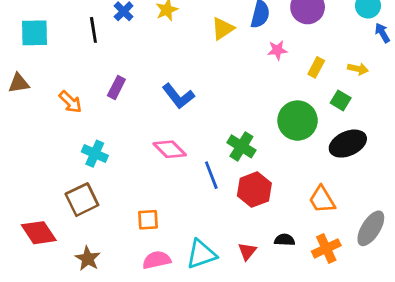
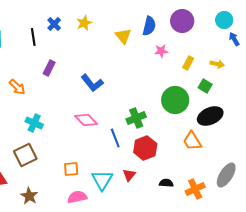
yellow triangle: (223, 29) -> (123, 36), turned -36
purple rectangle: (116, 87) -> (49, 68), moved
green cross: (241, 146) -> (136, 118), turned 36
orange trapezoid: (322, 200) -> (192, 141), moved
red triangle: (247, 251) -> (129, 175), moved
cyan triangle: (201, 254) -> (102, 180), moved, turned -40

